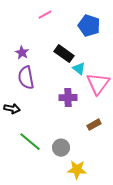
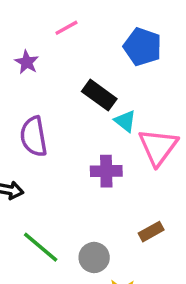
purple star: (22, 53) -> (27, 62), moved
brown rectangle: (94, 125) -> (151, 232), moved

